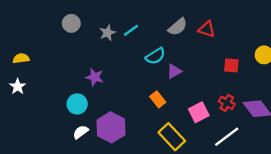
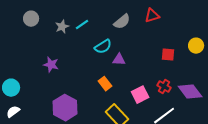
red triangle: (207, 29) -> (152, 16), moved, turned -35
purple triangle: (174, 71) -> (119, 60), turned 32
cyan circle: (77, 104) -> (11, 88), moved
white semicircle: (81, 132) -> (13, 112), moved

